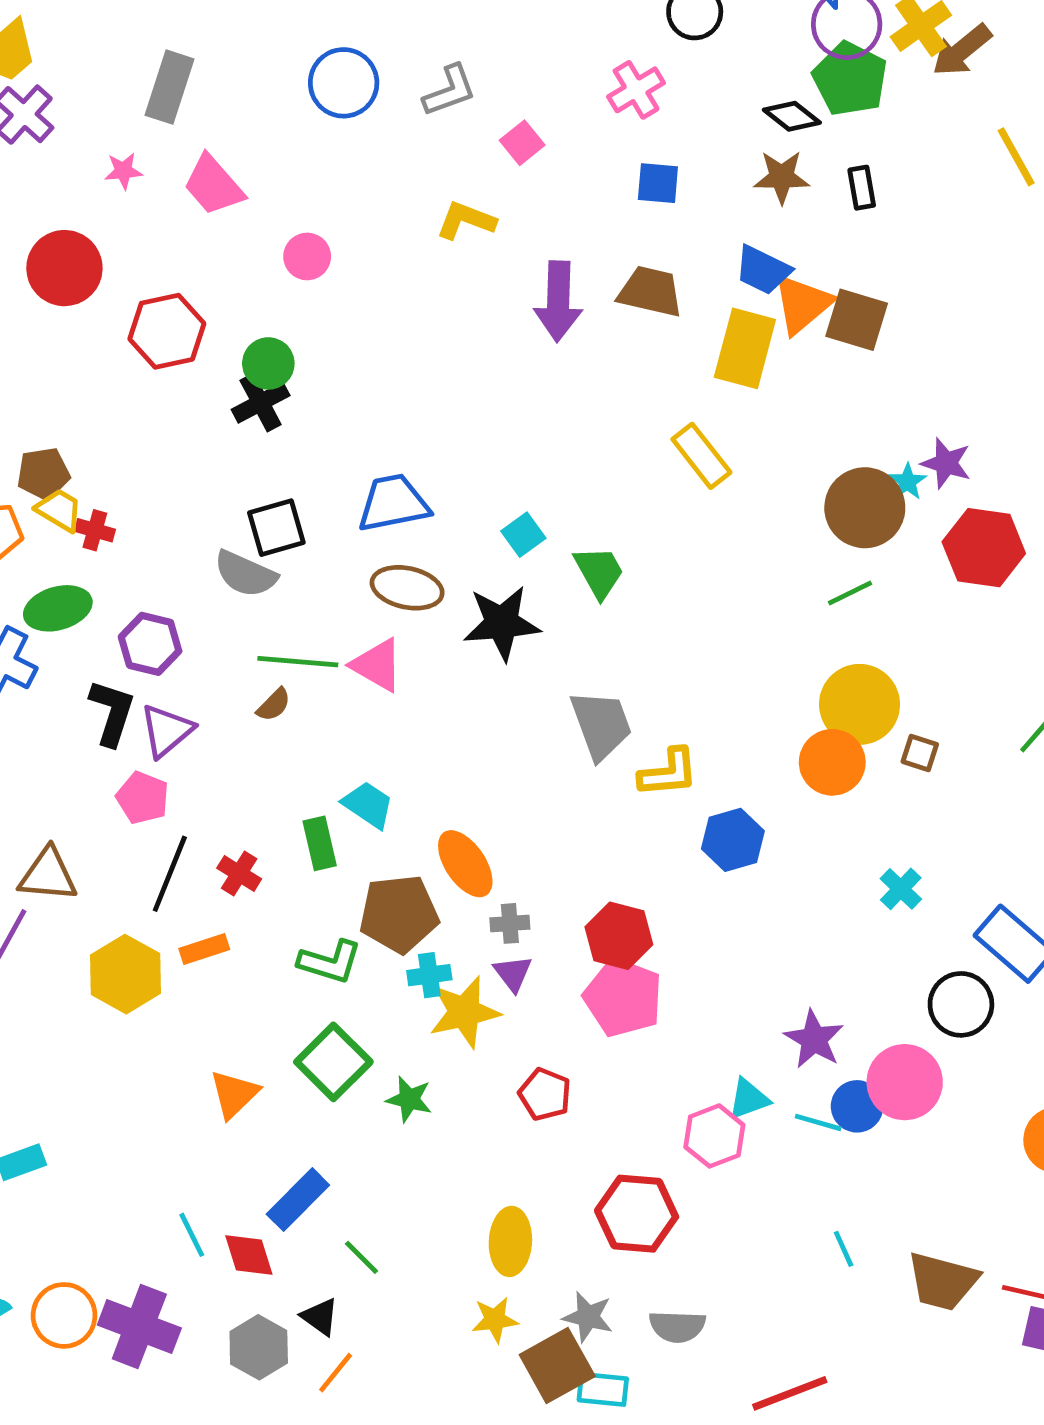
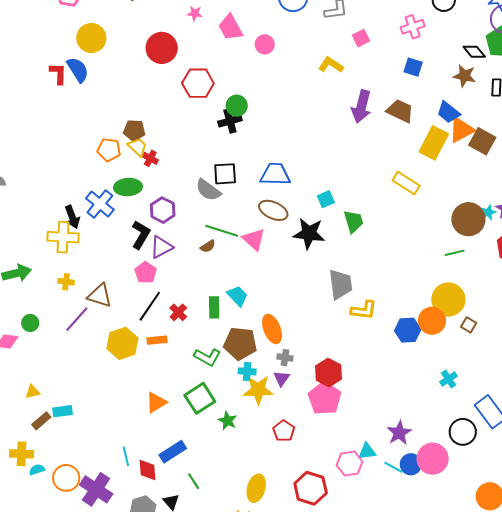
pink circle: (307, 256) -> (265, 44), moved
yellow rectangle: (701, 456) -> (406, 183), turned -32
blue hexagon: (733, 840) -> (408, 330), moved

